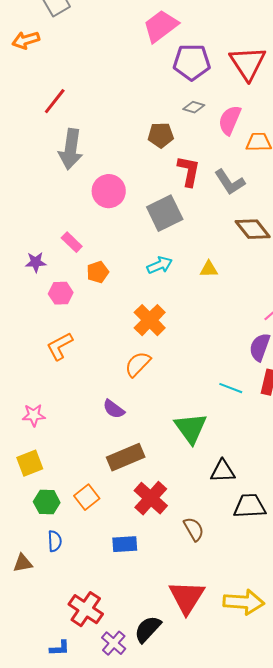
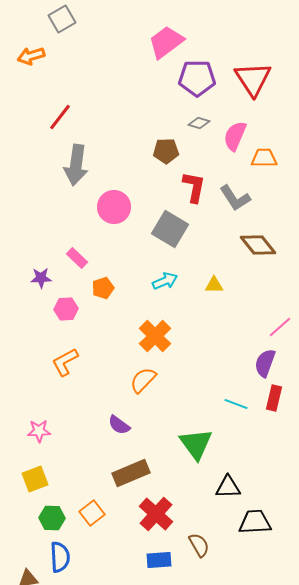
gray square: (165, 213) -> (170, 229), turned -33
blue semicircle: (55, 541) -> (60, 557), size x1.4
blue rectangle: (125, 544) -> (159, 560), moved

